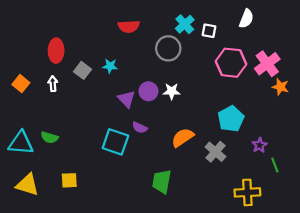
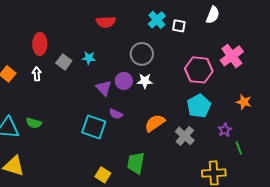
gray circle: (168, 48) -> (142, 54), moved
pink hexagon: (231, 63) -> (199, 70), moved
orange star: (280, 87) -> (244, 102), moved
yellow square: (69, 180) -> (103, 175), moved, turned 35

